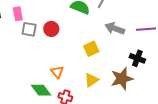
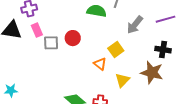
gray arrow: (115, 28) -> (135, 25), turned -60
orange triangle: (57, 72) -> (100, 64), moved
brown star: (122, 79) -> (152, 73), turned -30

